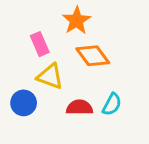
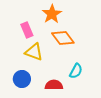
blue circle: (24, 103) -> (22, 79), moved
red semicircle: (80, 107) -> (54, 85), moved

